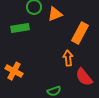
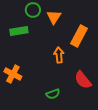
orange triangle: (55, 14) -> (54, 17), turned -35
orange arrow: (68, 58) -> (59, 55), moved

